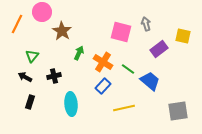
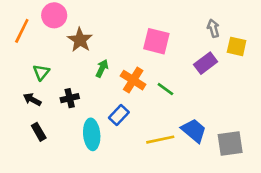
gray arrow: (146, 24) -> (213, 28), moved
blue trapezoid: (150, 81) -> (194, 130), moved
blue rectangle: (103, 86) -> (119, 115), moved
black rectangle: (30, 102) -> (39, 132), turned -48

